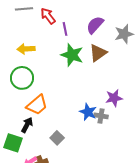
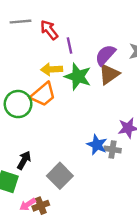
purple semicircle: (95, 25) -> (105, 55), moved
yellow arrow: (26, 49) -> (52, 69), moved
orange trapezoid: (37, 105) -> (43, 94), moved
gray square: (57, 138) -> (60, 176), size x1.5

